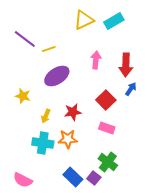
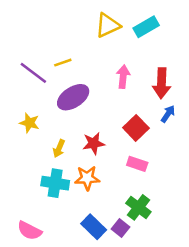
purple line: (25, 39) -> (33, 73), moved

